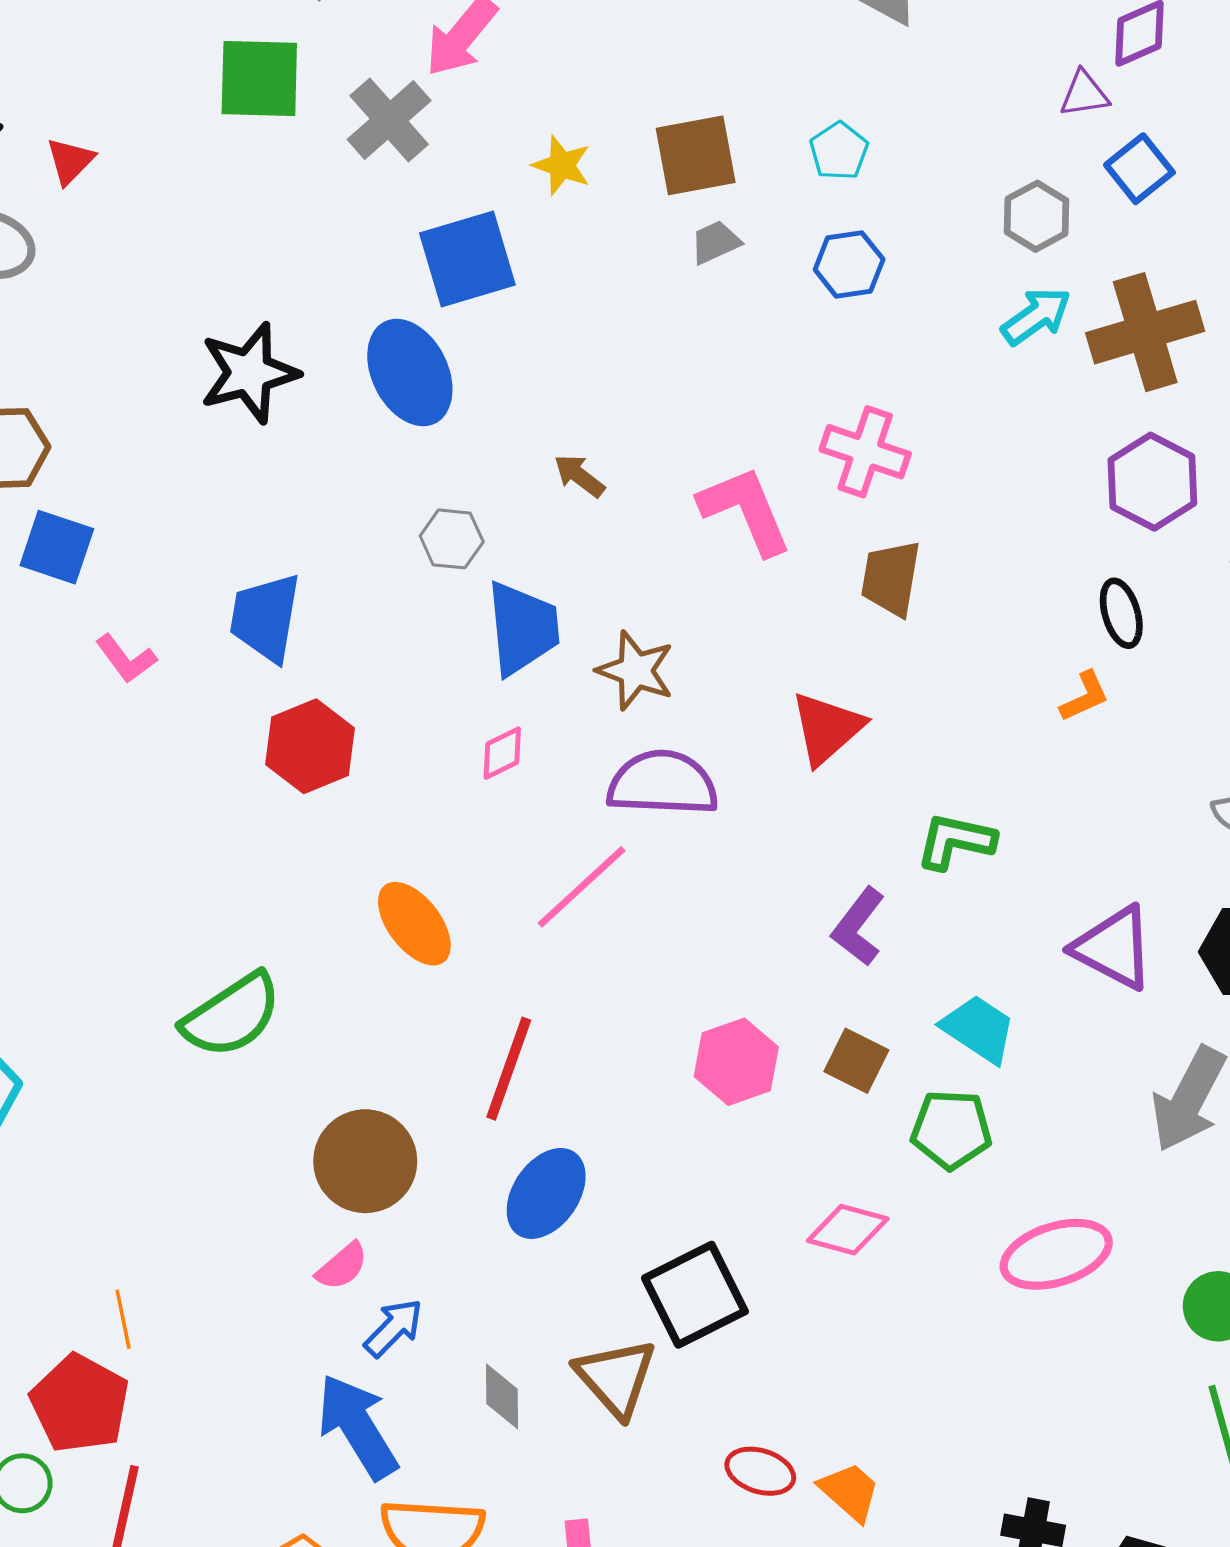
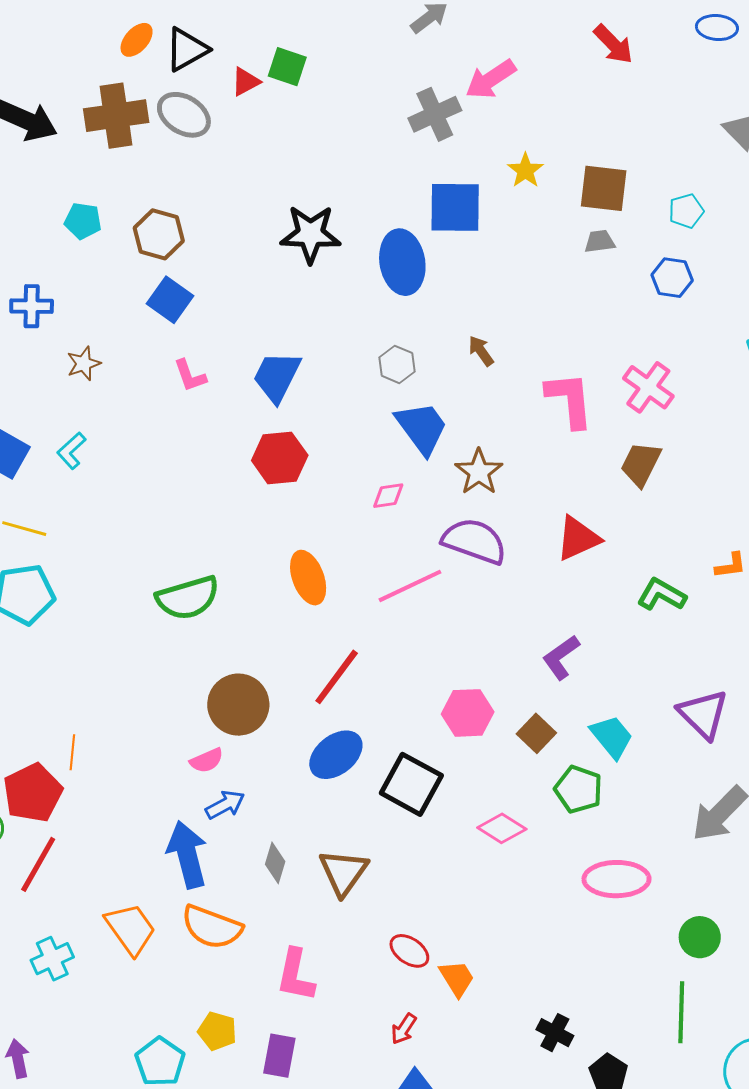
green square: (259, 78) -> (287, 67), moved, size x0.7
blue trapezoid: (523, 628) -> (422, 428), turned -48
green L-shape: (956, 841) -> (662, 595), moved
black square: (695, 1295) -> (411, 784), moved, turned 38

